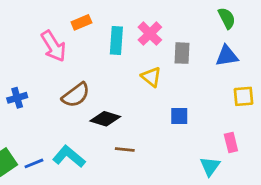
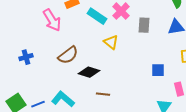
cyan rectangle: (116, 41) -> (97, 16), turned -60
yellow triangle: (151, 77) -> (111, 42), moved
blue square: (179, 116) -> (158, 70), moved

